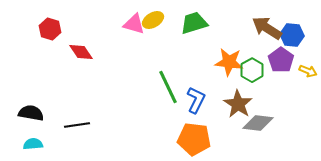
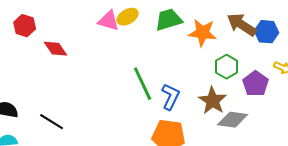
purple pentagon: (281, 60) -> (256, 84), moved
orange star: (229, 62) -> (203, 33), moved
black line: (77, 125) -> (52, 122), turned 40

